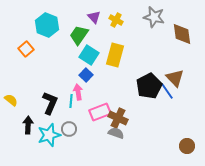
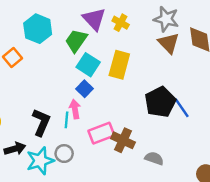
purple triangle: (94, 17) -> (94, 19), size x1.5
brown triangle: (175, 78) -> (169, 43), moved
black arrow: (28, 125) -> (15, 149), turned 72
gray semicircle: (116, 133) -> (154, 158), moved

